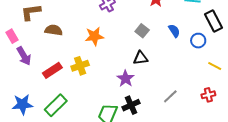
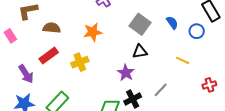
gray square: (142, 31) -> (140, 24), size x1.5
purple arrow: (24, 56) -> (26, 74), moved
yellow line: (215, 66) -> (183, 60), moved
red rectangle: (52, 70) -> (49, 56), moved
gray line: (170, 96) -> (161, 90), moved

